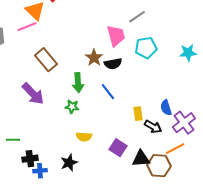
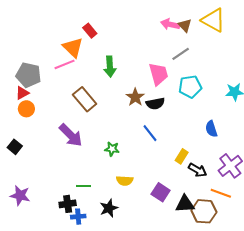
green arrow: (78, 83) -> (110, 67), moved
blue semicircle: (166, 108) -> (211, 129), moved
yellow rectangle: (138, 114) -> (182, 156), turned 40
green line: (13, 140) -> (83, 186), moved
orange line: (175, 149) -> (221, 193), turned 48

